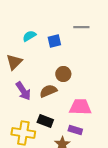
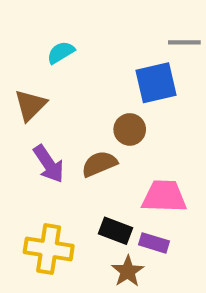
gray line: (81, 27) -> (184, 42), moved
blue square: (54, 41) -> (156, 83), moved, size x1.5
black rectangle: (45, 121) -> (116, 231), moved

